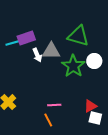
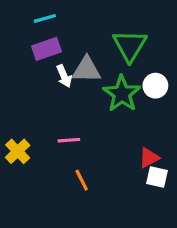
green triangle: (78, 36) -> (130, 46), turned 45
cyan line: (12, 43) -> (45, 18), moved
pink line: (54, 105) -> (69, 140), moved

